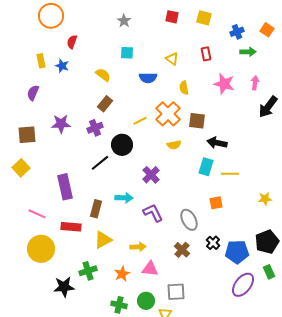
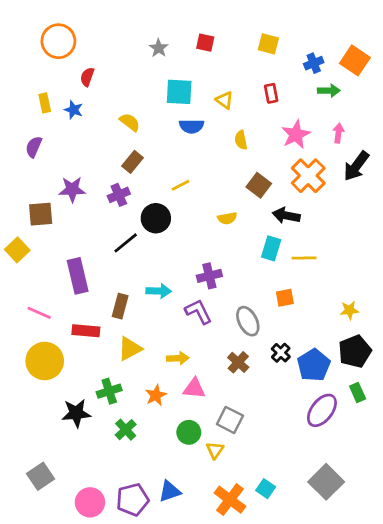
red square: (172, 17) -> (205, 43), moved
orange square: (267, 30) -> (355, 60), size x1.5
cyan square: (127, 53) -> (179, 92), moved, size x1.5
pink star: (224, 84) -> (296, 135), turned 30
orange cross: (168, 114) -> (308, 176), moved
brown square: (197, 121) -> (259, 185), turned 30
brown square: (27, 135) -> (41, 214), moved
purple cross: (151, 175) -> (209, 276), moved, turned 30
yellow star: (265, 199) -> (349, 310), moved
blue pentagon: (237, 252) -> (314, 365), turned -30
gray square: (176, 292) -> (230, 420), turned 30
green cross: (119, 305) -> (126, 430), moved, turned 35

